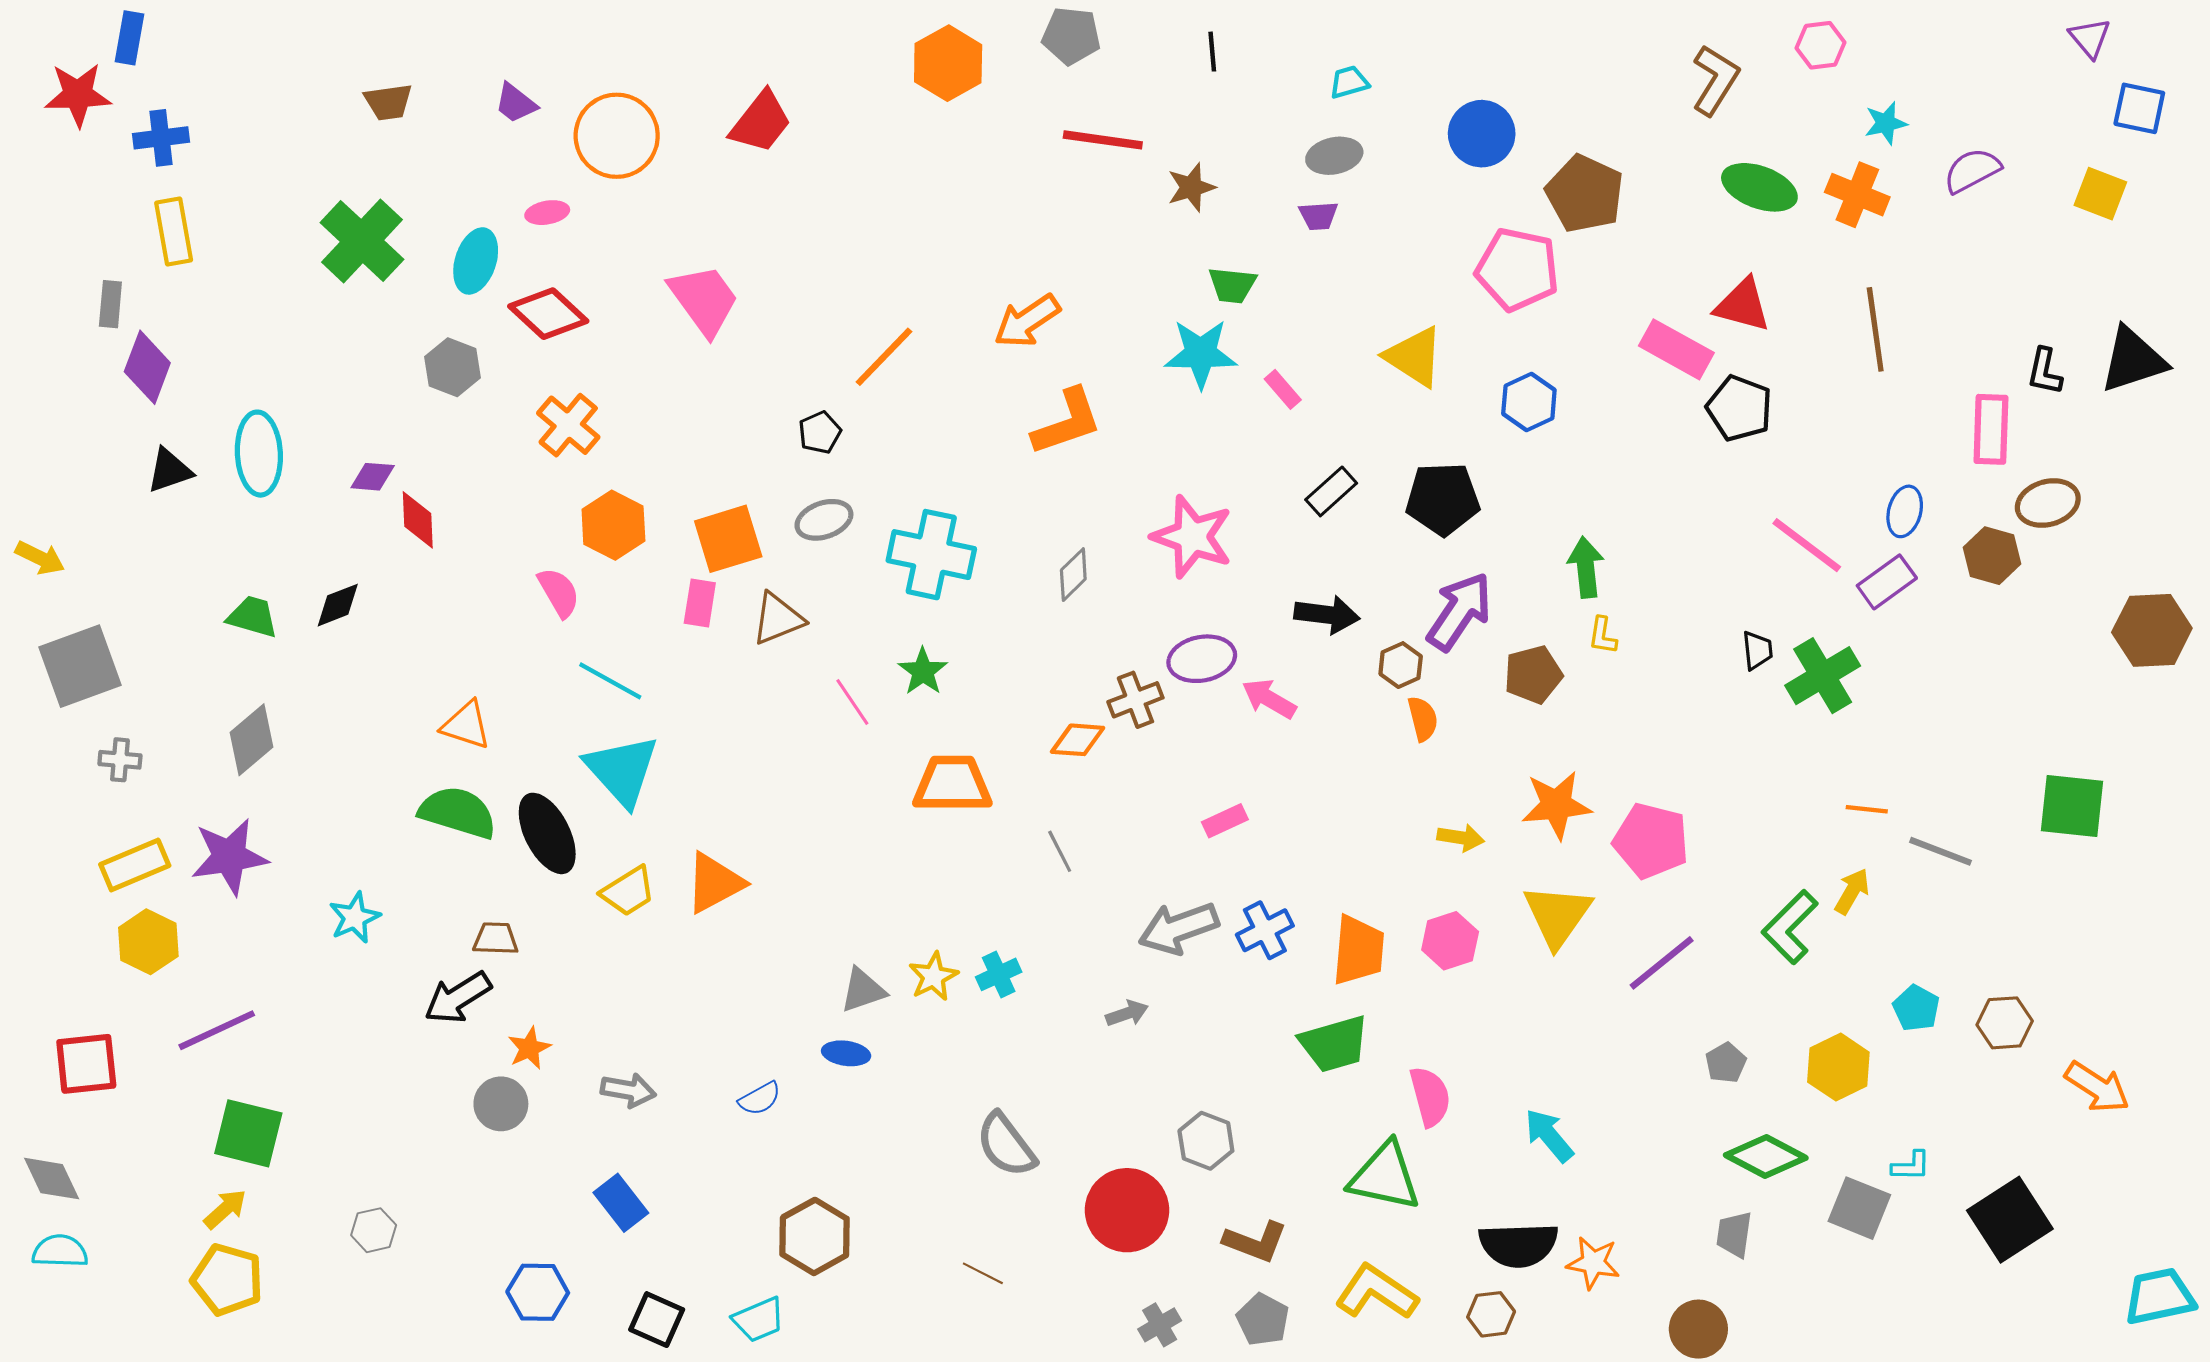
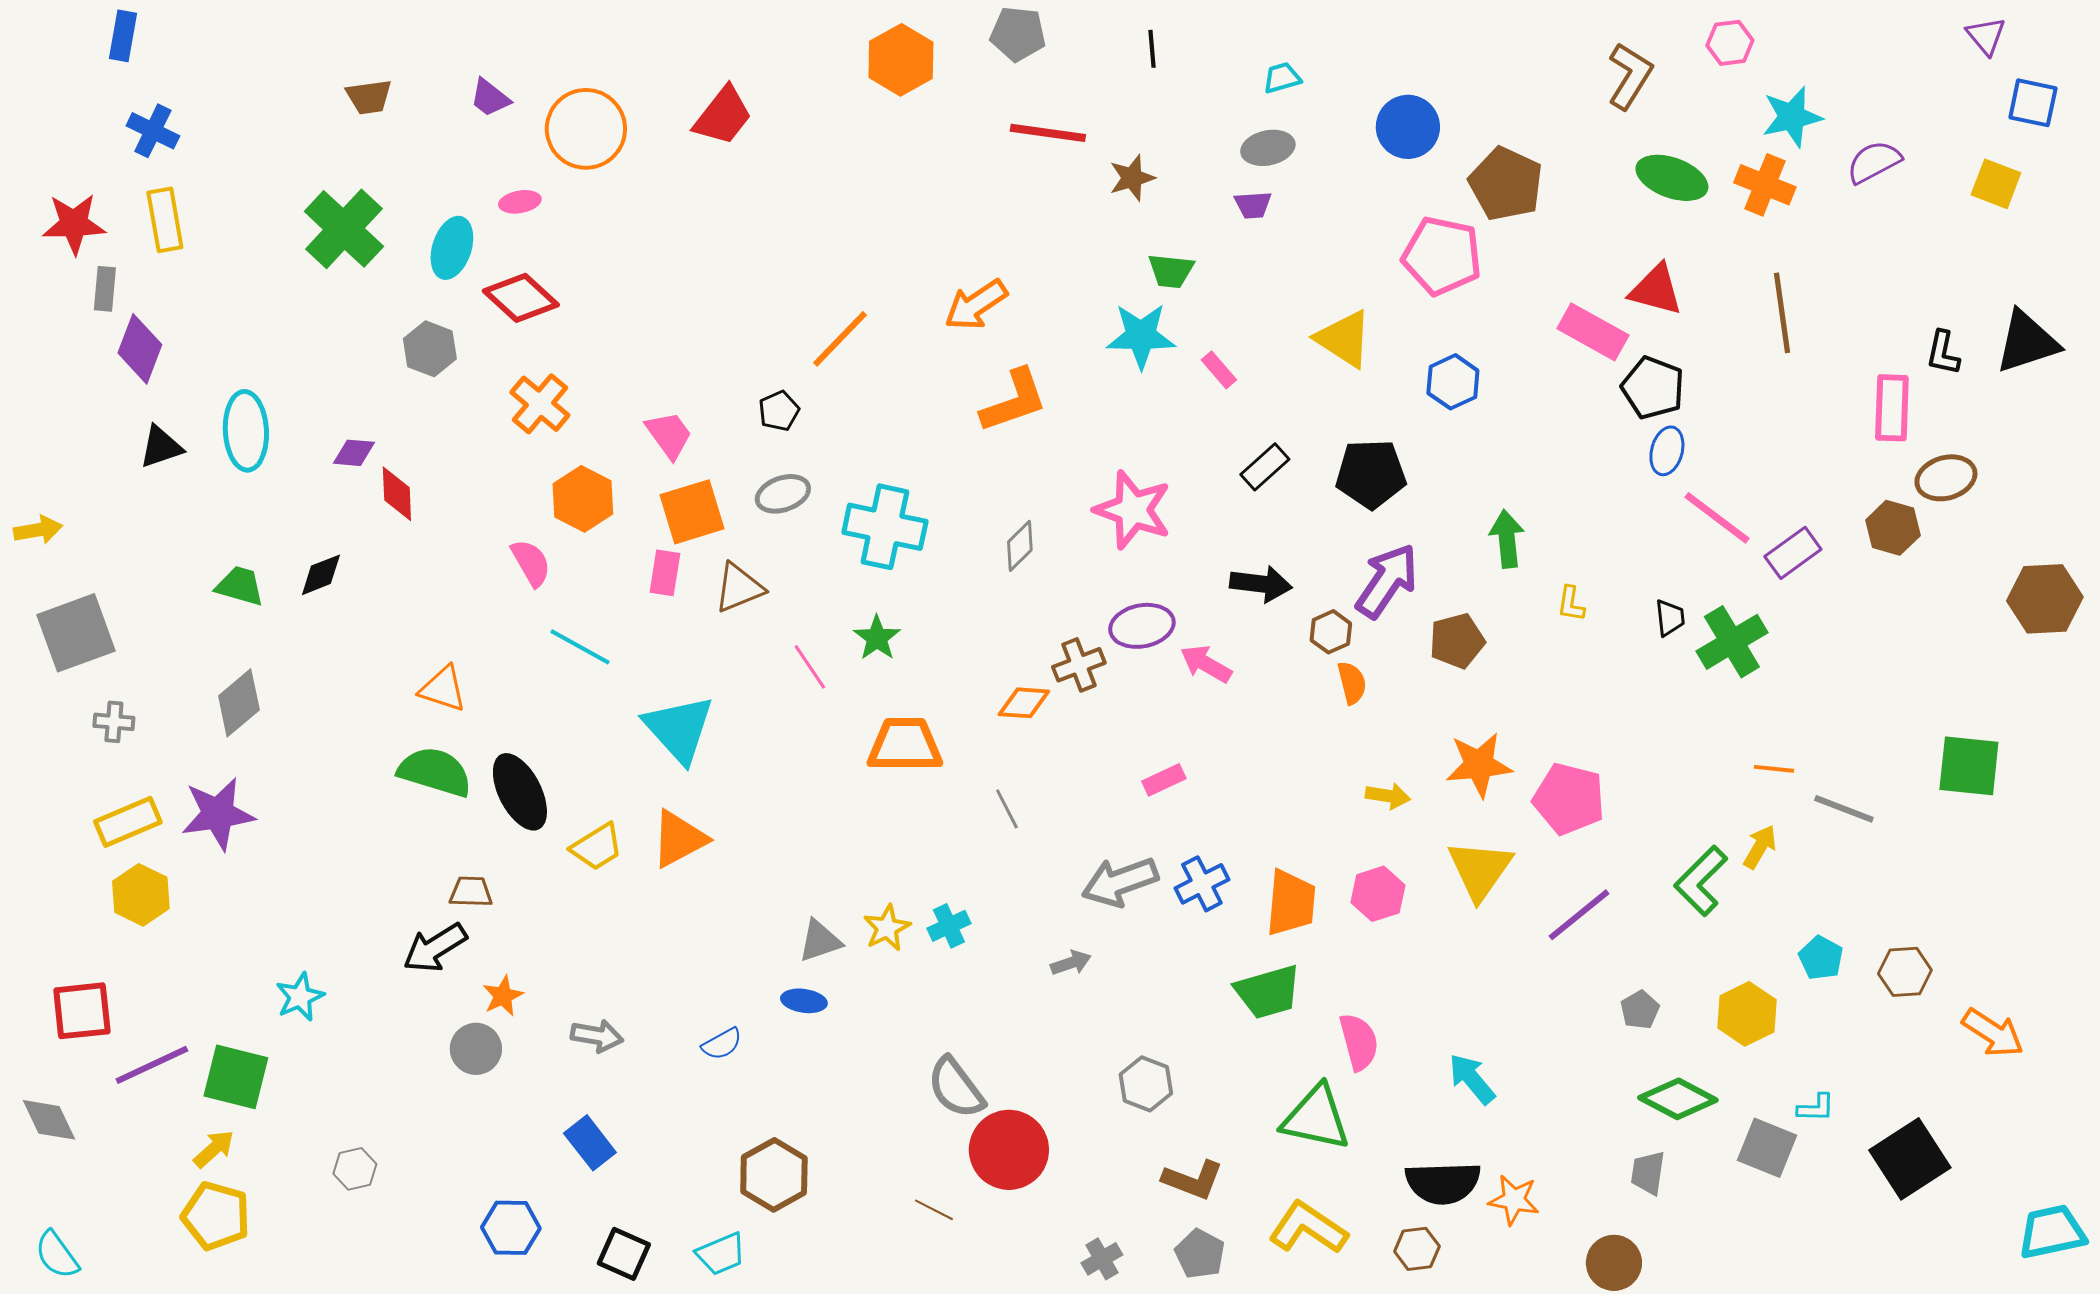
red star: (78, 95) -> (74, 224), moved
cyan star: (1886, 123) -> (1792, 117), size x1.5
blue cross: (161, 138) -> (153, 131), turned 33
pink trapezoid: (704, 300) -> (669, 435), moved, size x0.7
blue ellipse: (1905, 511) -> (1667, 451), moved
yellow arrow: (40, 558) -> (38, 530), turned -36
yellow L-shape: (1603, 636) -> (1571, 604), moved
cyan triangle: (622, 770) -> (679, 729), moved
cyan star: (355, 918) -> (300, 997), moved
purple line: (217, 1030) -> (152, 1065), moved
red circle: (1127, 1210) -> (1009, 1150), moved
cyan semicircle: (60, 1251) -> (57, 1255), moved, turned -128

